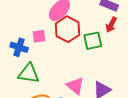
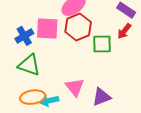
pink square: (39, 36) -> (47, 28), size x1.6
blue cross: (19, 47) -> (24, 36), turned 30

